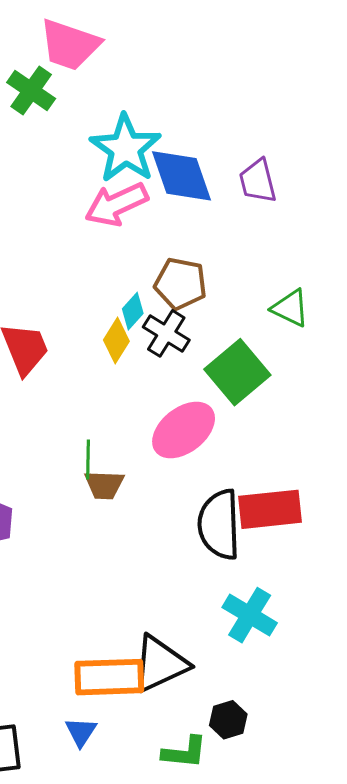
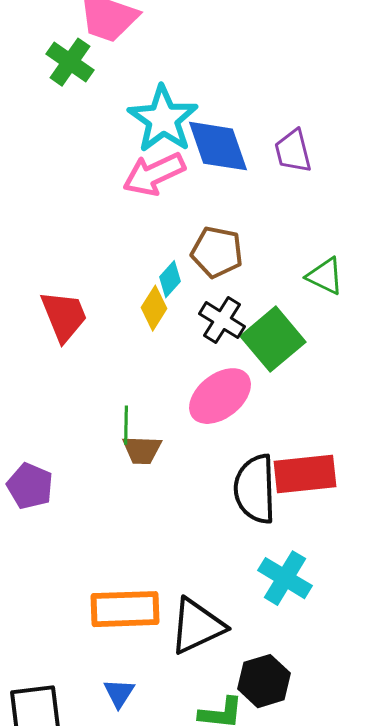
black cross: (166, 333) -> (222, 320), moved
orange rectangle: (109, 677) -> (125, 609), moved
black hexagon: (228, 720) -> (264, 681), size x1.4

